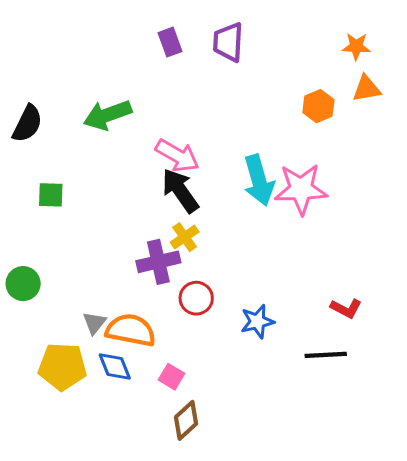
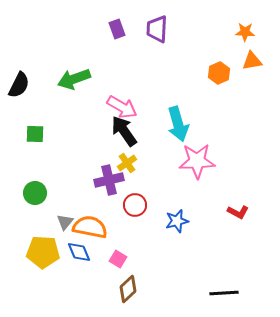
pink star: (301, 189) -> (197, 161), moved
green circle: (23, 284) -> (35, 193), moved
black line: (326, 355) -> (224, 293), moved

